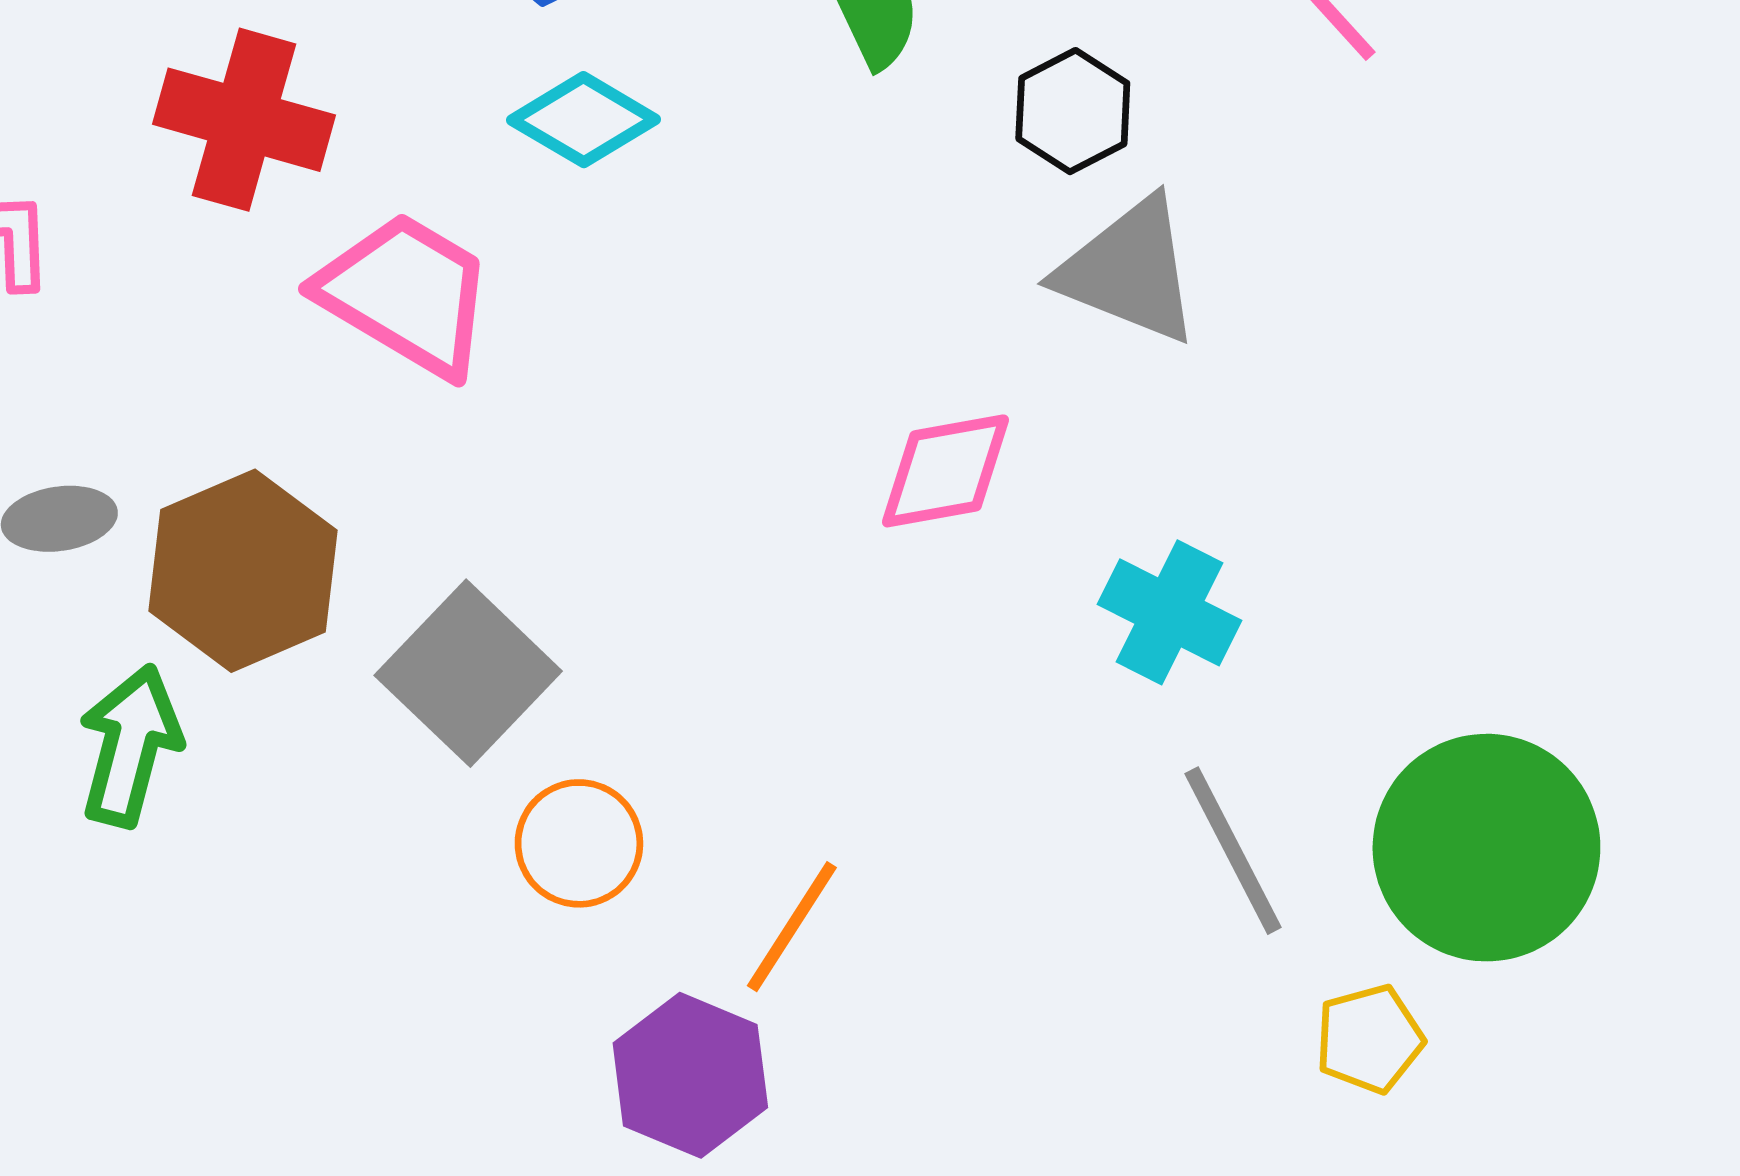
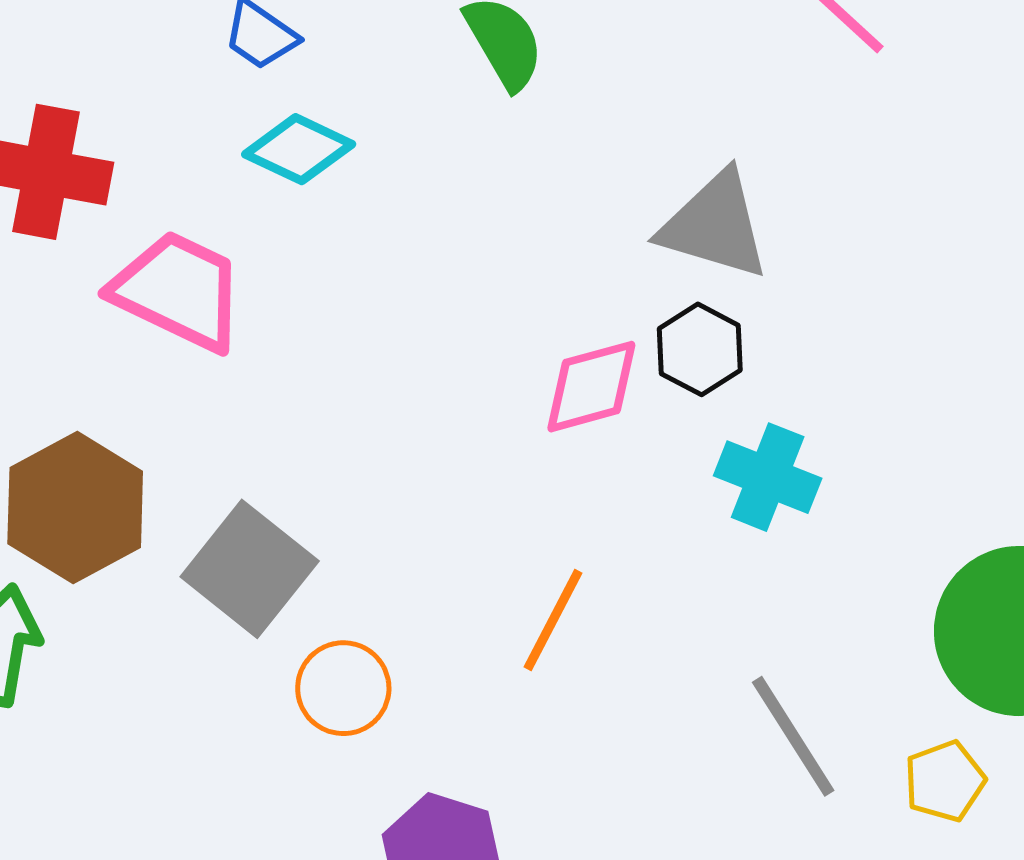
black hexagon: (1073, 111) -> (700, 349), moved
gray line: (1233, 851) -> (793, 736), moved
orange line: (792, 927) -> (553, 620), moved

